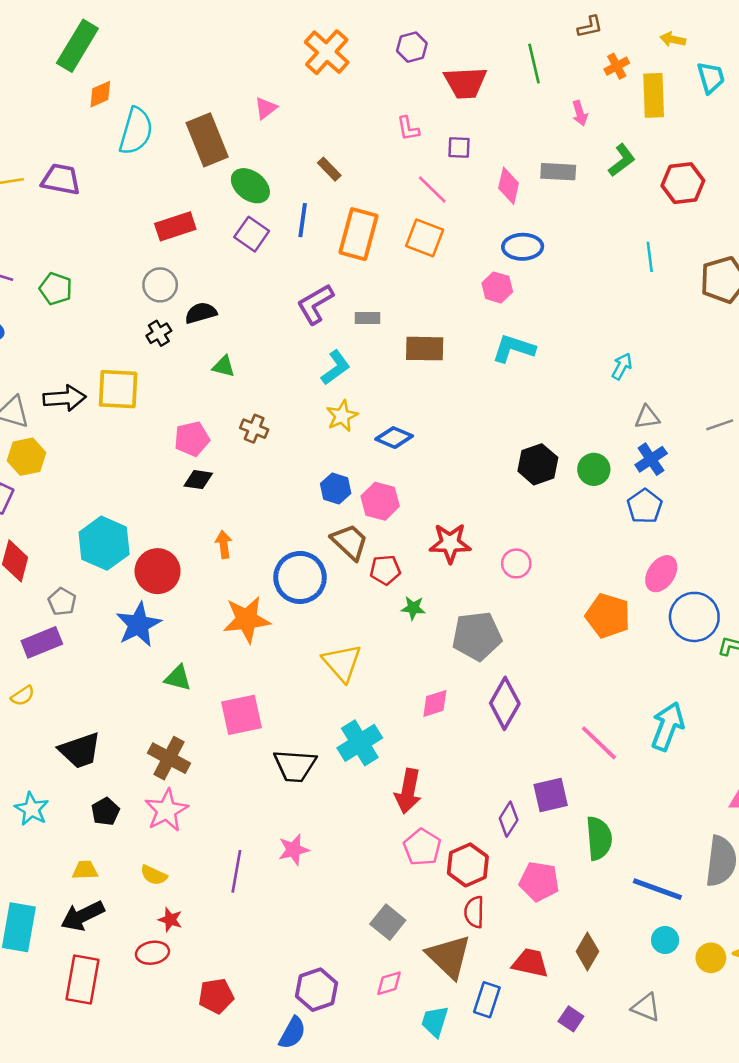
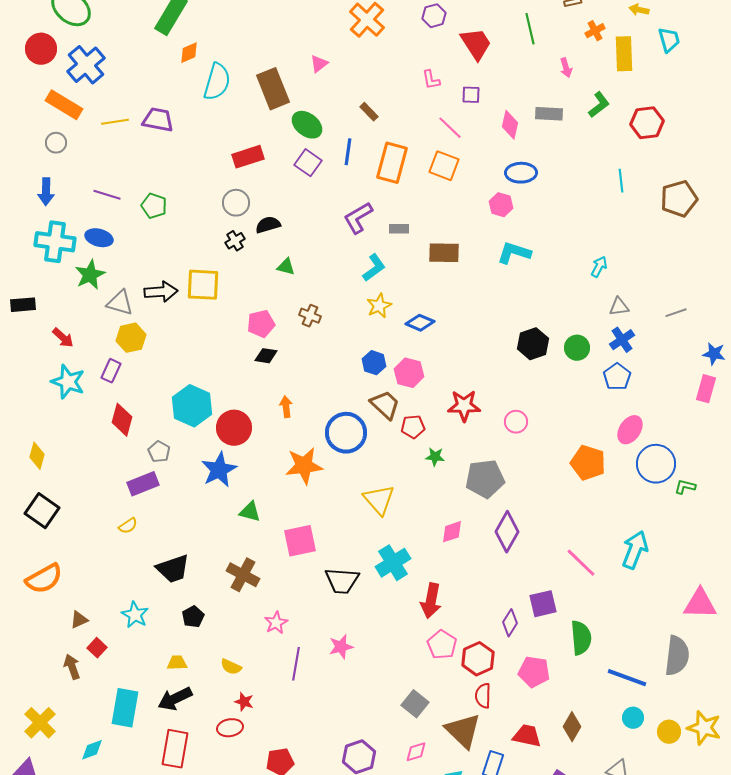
red trapezoid: (465, 83) -> (476, 44), turned -120
pink star: (166, 810) -> (276, 623), moved, size x0.7

